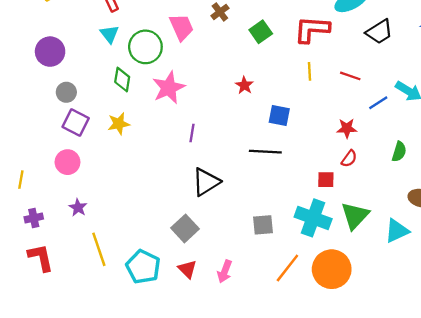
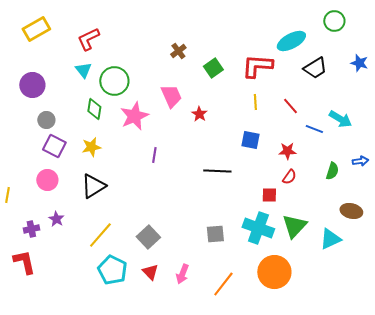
pink trapezoid: (182, 27) -> (171, 96), moved
red line: (350, 76) -> (290, 106), turned 30
blue line: (378, 103) -> (314, 129), turned 54
blue square: (279, 116) -> (250, 140), moved
black triangle: (206, 182) -> (93, 186), moved
purple cross: (34, 218) -> (31, 229), moved
yellow line: (99, 249) -> (100, 235), moved, turned 60
orange line: (287, 268) -> (223, 284), moved

